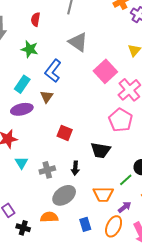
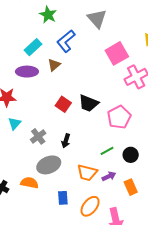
pink pentagon: (120, 120) -> (119, 117), moved
black trapezoid: (101, 150) -> (89, 103), moved
gray cross: (47, 170) -> (38, 136), turned -35
green line: (126, 180) -> (107, 151), moved
purple arrow: (125, 207) -> (109, 176), moved

